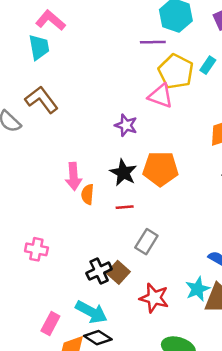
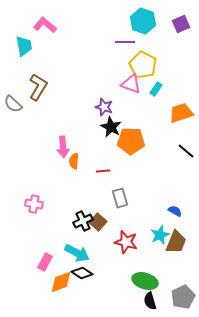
cyan trapezoid: (39, 47) -> (24, 46), moved
cyan rectangle: (208, 65) -> (156, 89), moved
brown L-shape: (42, 100) -> (38, 87), turned 68
black star: (123, 173) -> (111, 127), moved
gray rectangle: (146, 242) -> (120, 198), turned -48

